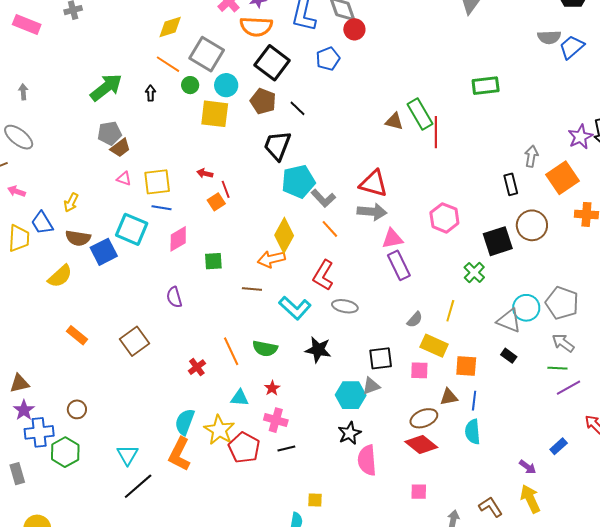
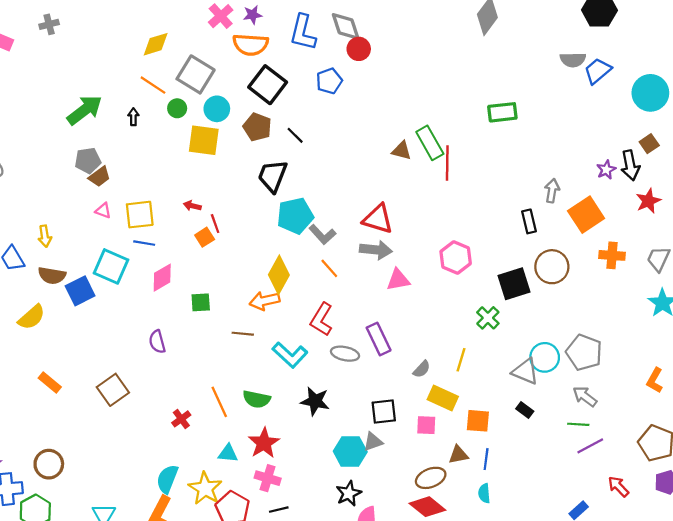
purple star: (580, 137) -> (606, 170), size x0.7
yellow arrow: (71, 202) -> (45, 236), turned -36
purple rectangle: (399, 265) -> (379, 339), moved
red star: (272, 388) -> (264, 443), size x1.8
brown circle: (77, 409) -> (49, 464), size x1.4
cyan semicircle: (473, 432) -> (484, 493), size x0.7

